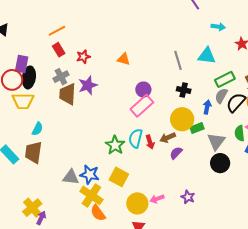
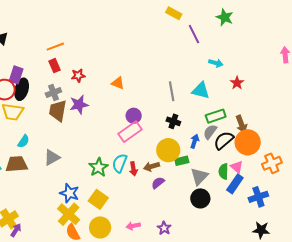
brown trapezoid: (33, 152) -> (17, 164), turned 70
gray triangle: (71, 177) -> (52, 157), moved, turned -42
yellow circle: (137, 203) -> (100, 227), moved

